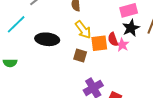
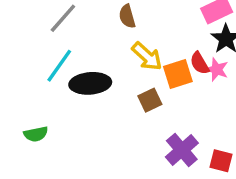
cyan line: (16, 24) -> (59, 66), moved
brown square: (80, 55) -> (150, 100), turned -32

